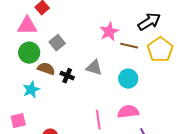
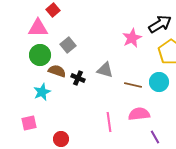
pink star: (109, 32) -> (132, 38), moved
brown line: (129, 46) -> (133, 85), moved
cyan circle: (128, 79) -> (159, 82), moved

